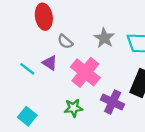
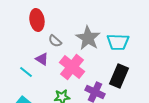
gray star: (104, 38) -> (88, 38), size x1.4
cyan line: (27, 69) -> (26, 72), moved

